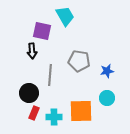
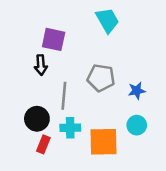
cyan trapezoid: (65, 16) -> (107, 20), moved
cyan cross: (54, 117) -> (70, 128), moved

